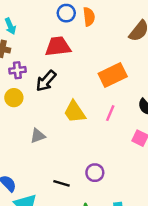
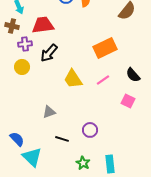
red trapezoid: (58, 46) -> (43, 25), moved
pink line: (110, 113) -> (103, 80), turned 32
gray triangle: (38, 136) -> (49, 112), moved

